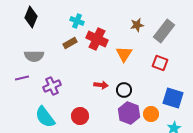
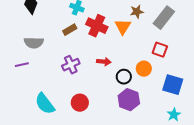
orange triangle: (124, 54) -> (123, 27), moved
red arrow: (101, 85) -> (104, 62), moved
purple cross: (52, 86) -> (71, 65), moved
orange circle: (151, 114) -> (144, 69), moved

